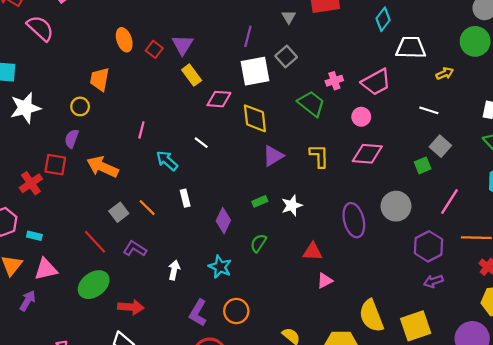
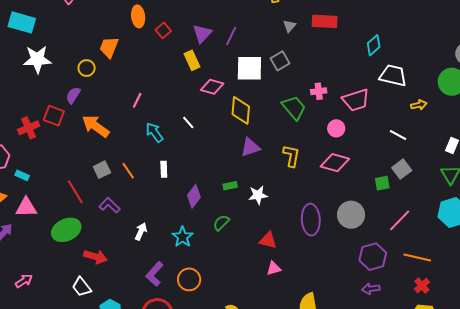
purple line: (248, 36) -> (231, 36), moved
purple triangle: (183, 45) -> (202, 34), moved

